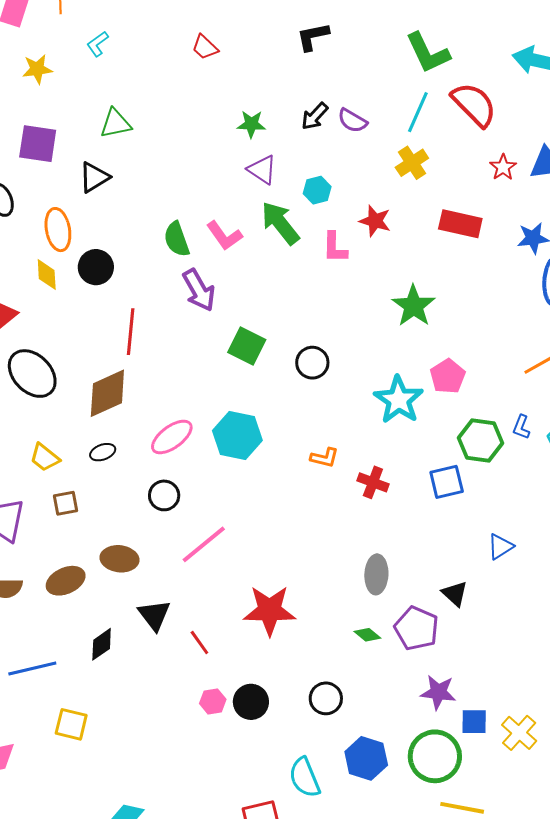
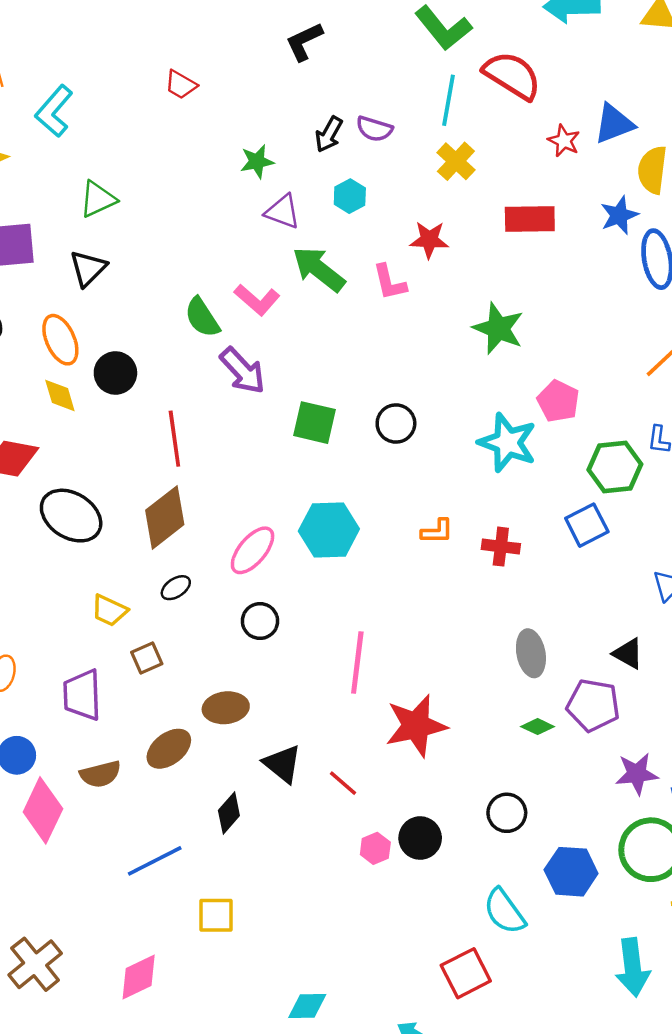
cyan L-shape: (98, 44) -> (54, 111), size x1.6
cyan hexagon: (317, 190) -> (350, 196), moved
pink line: (204, 544) -> (357, 662), moved, turned -30

